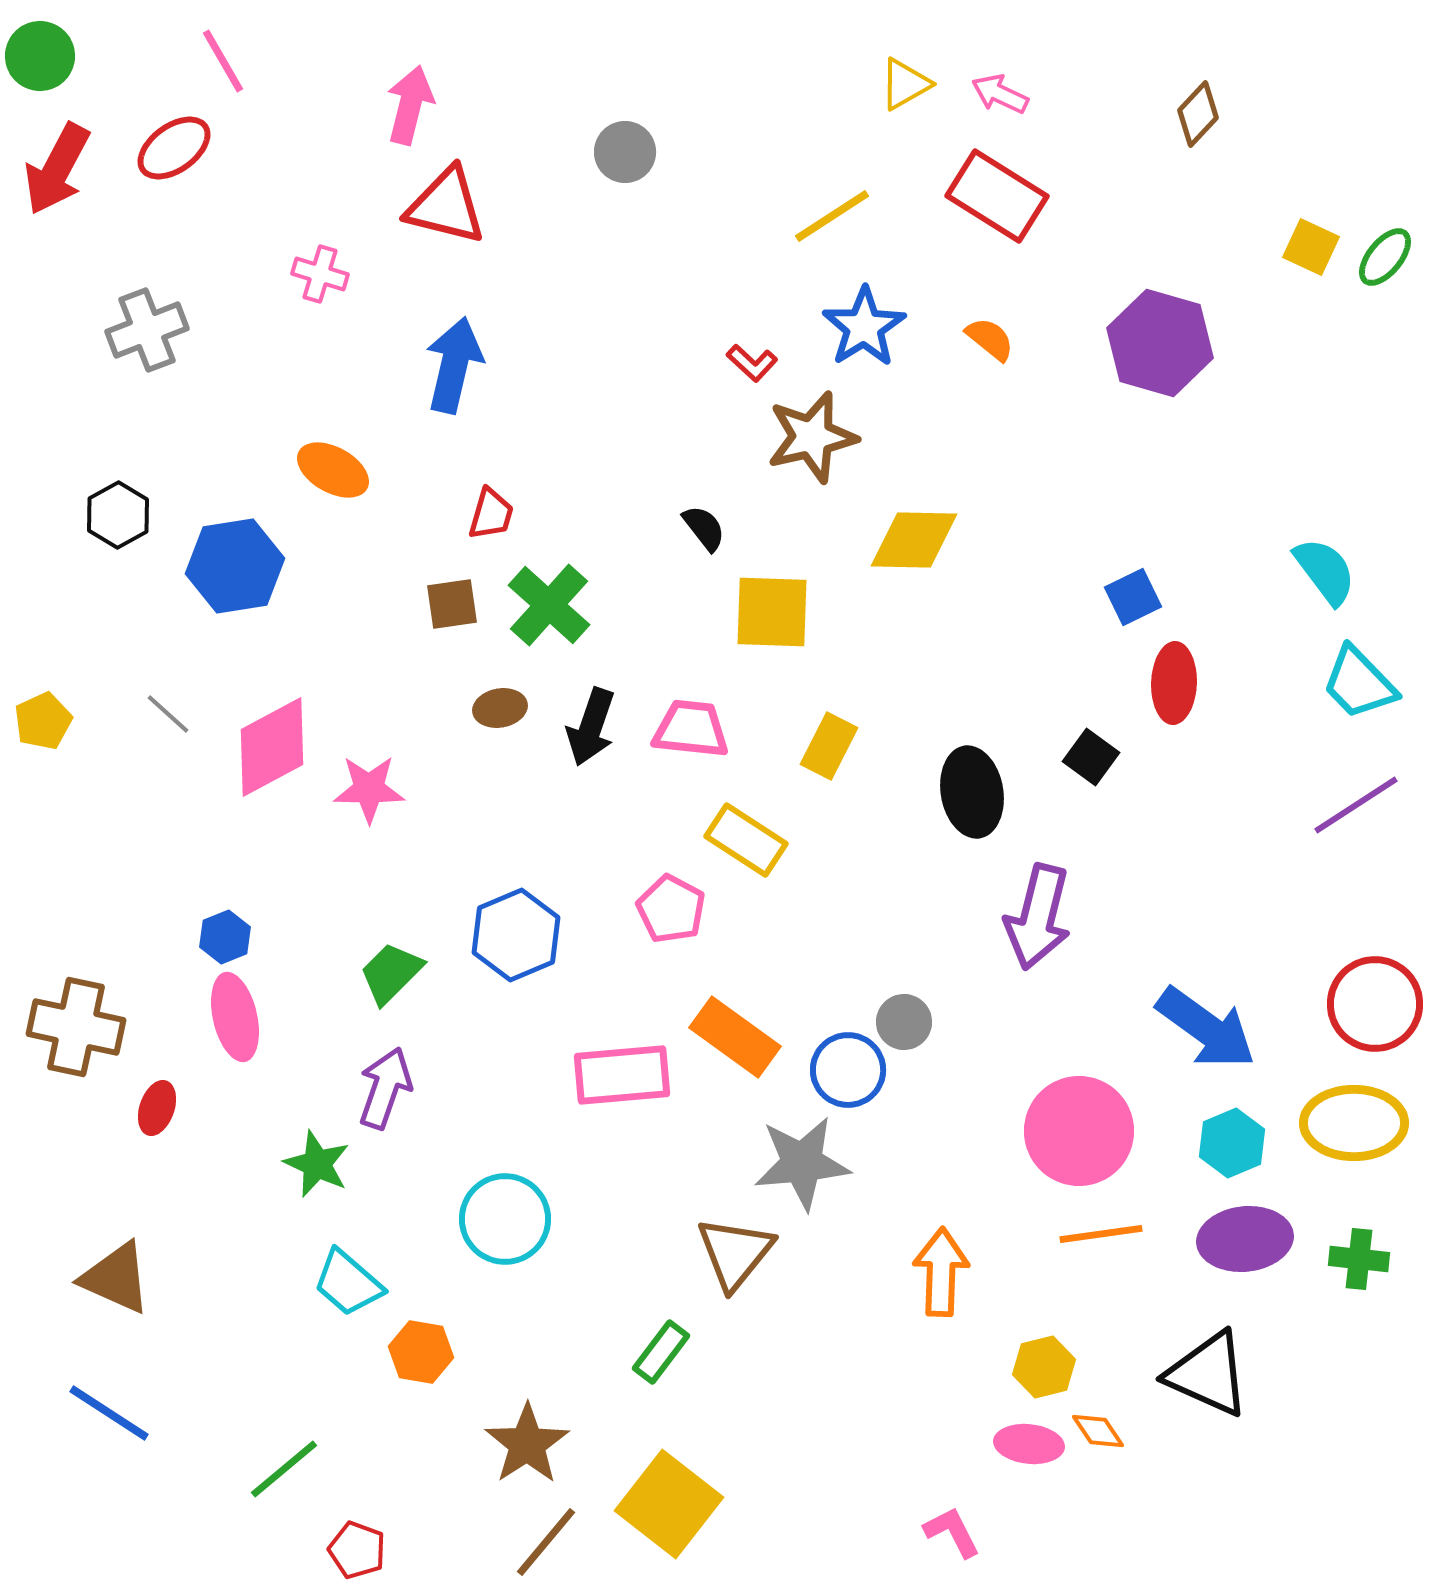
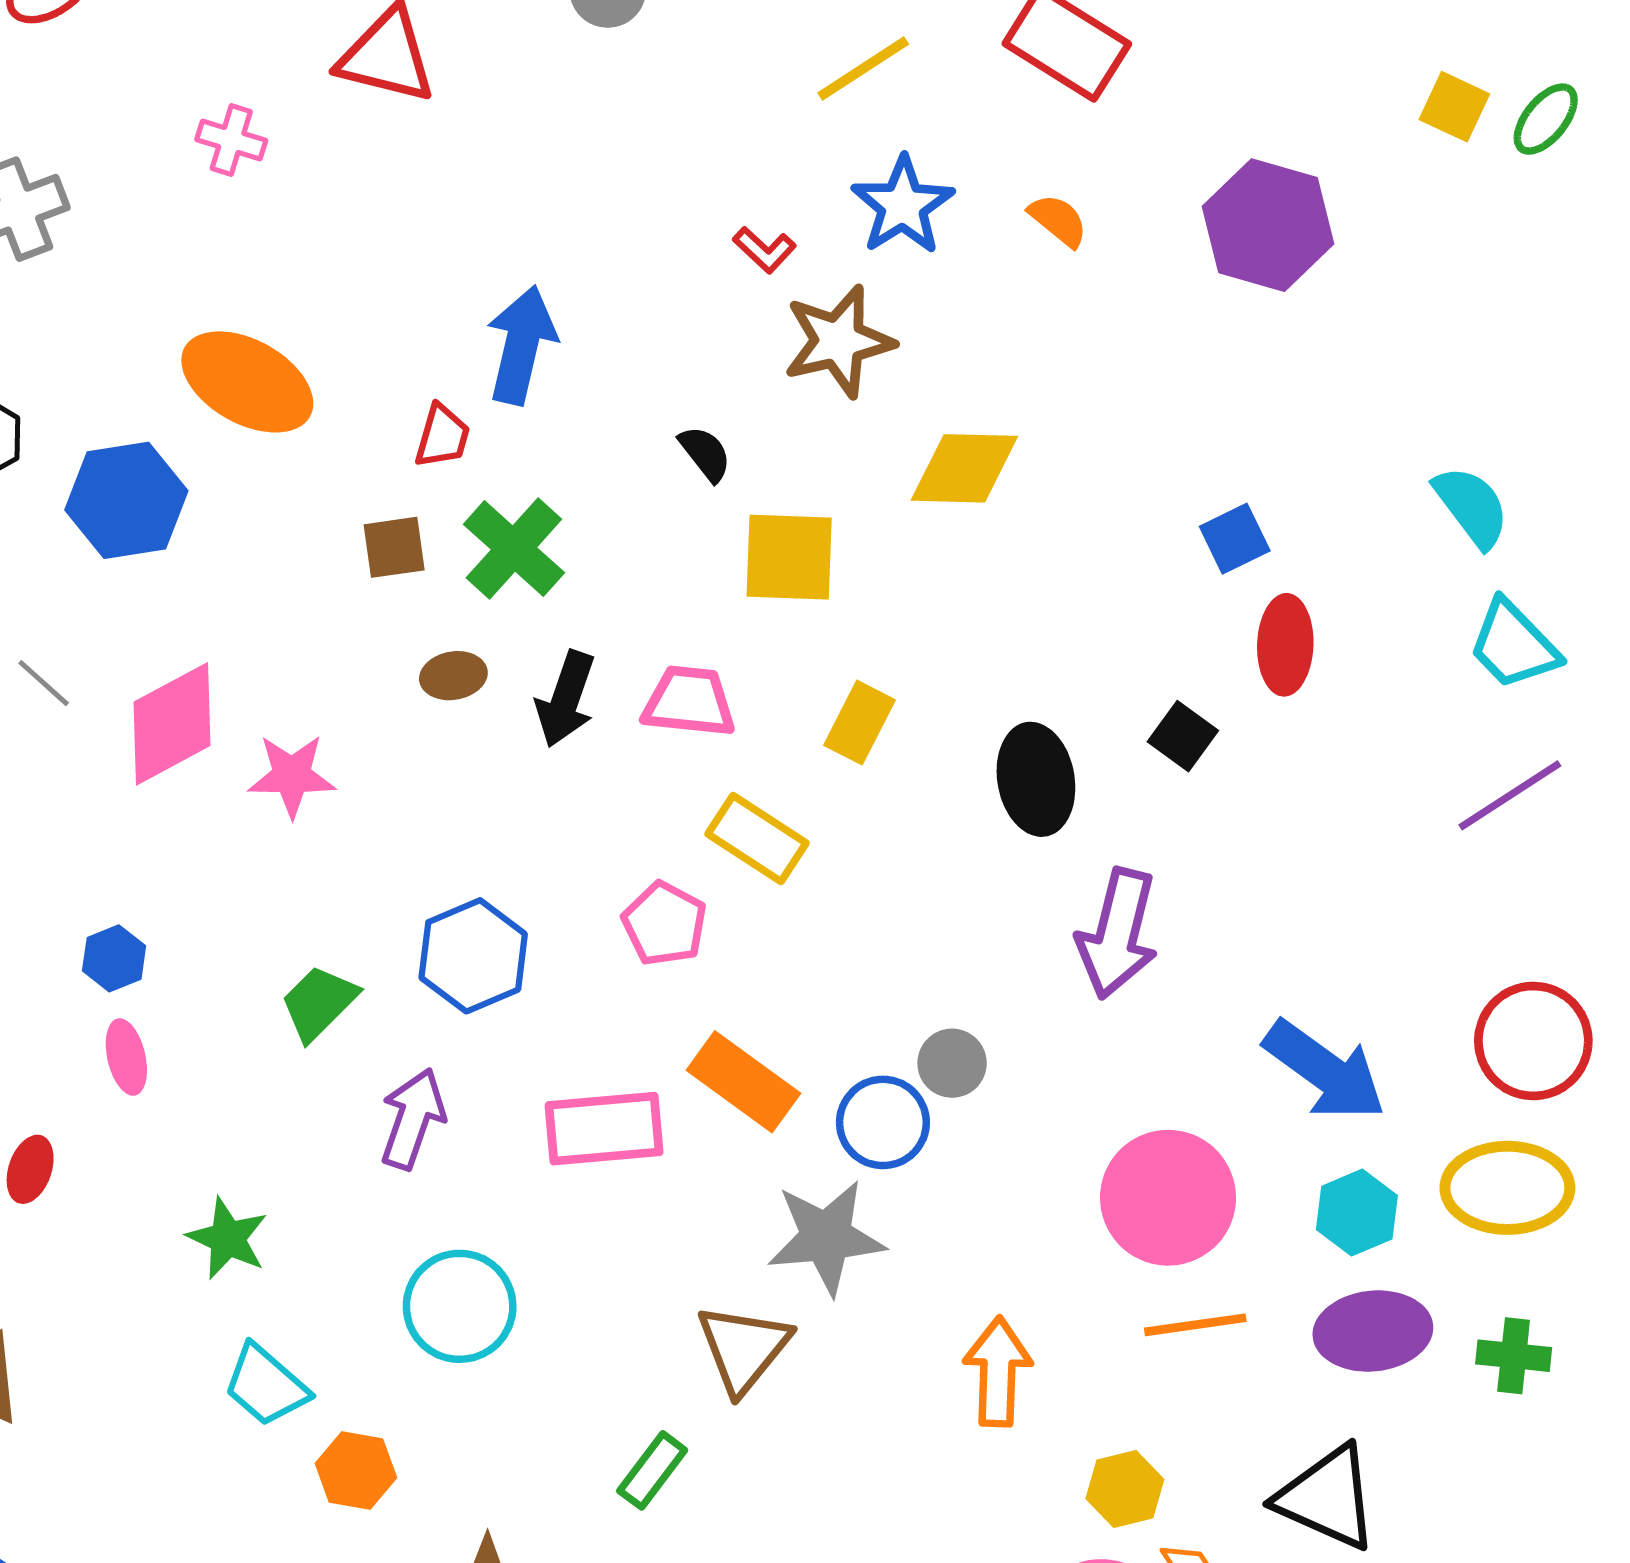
blue arrow: (454, 365) -> (521, 345), moved
orange ellipse: (333, 470) -> (247, 382), size x1.5
pink ellipse: (235, 1017) -> (126, 1057), size x0.7
purple arrow: (385, 1088) -> (413, 1119), moved

